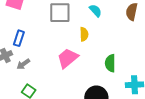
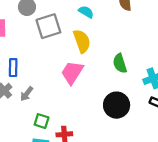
yellow semicircle: (84, 34) -> (82, 41), size x1.5

